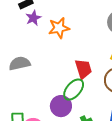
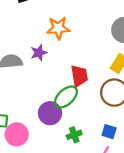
purple star: (33, 18) -> (39, 53), moved

